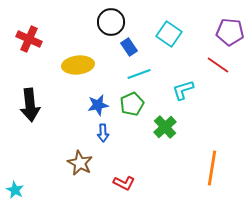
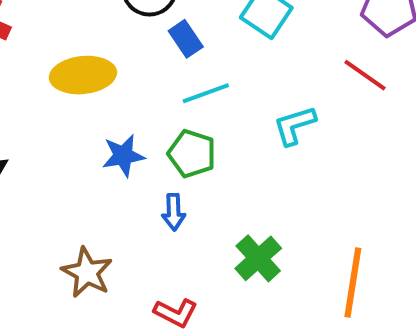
green pentagon: (132, 104) -> (192, 154), turned -30
green cross: (165, 127) -> (258, 258), moved
blue arrow: (103, 133) -> (174, 212), moved

